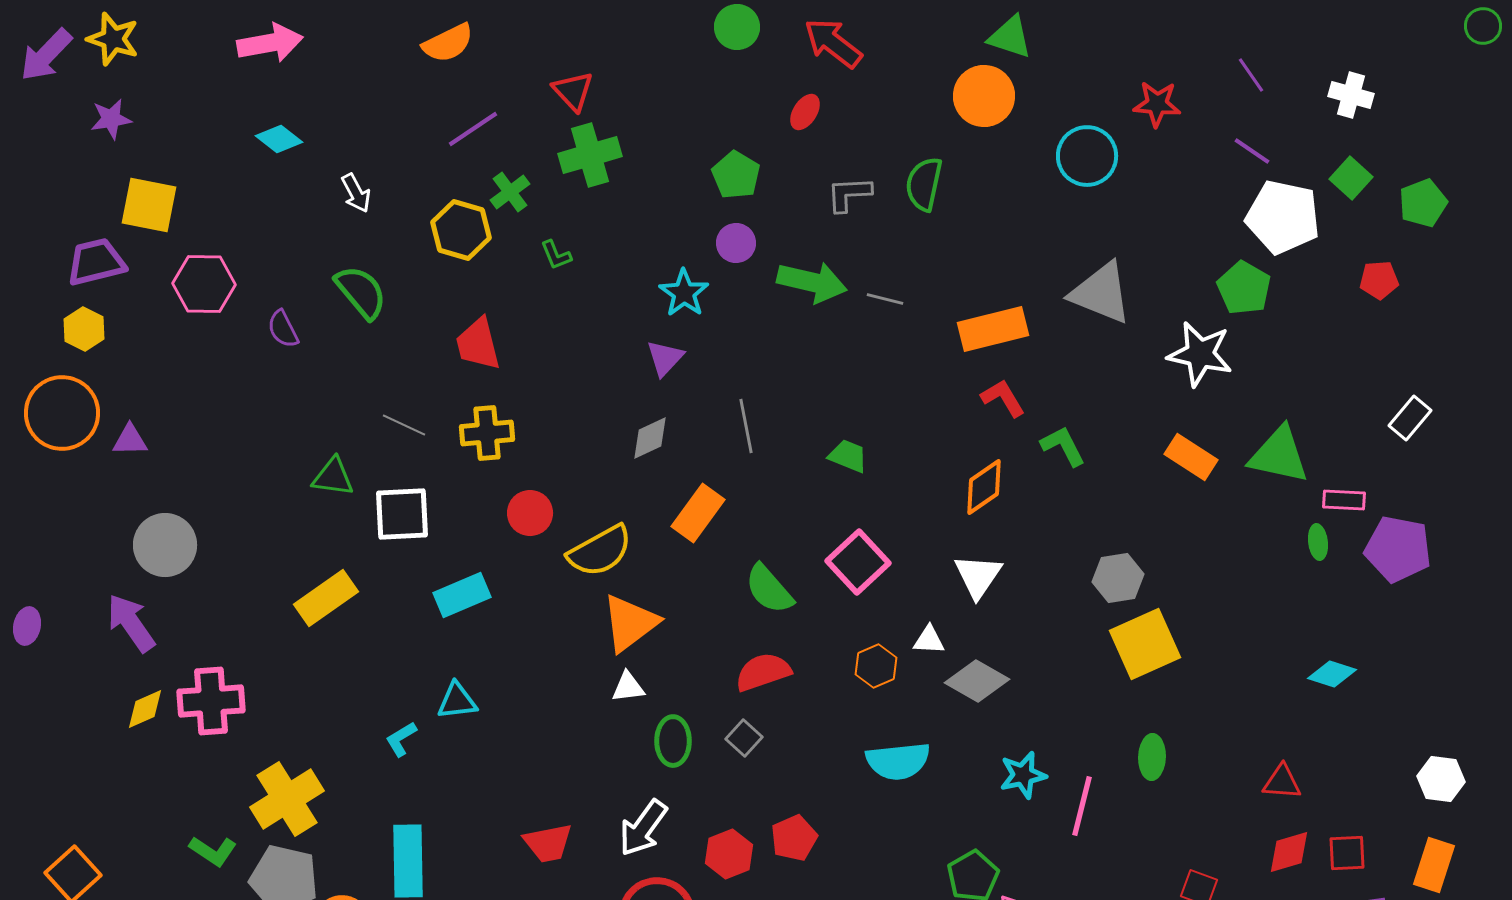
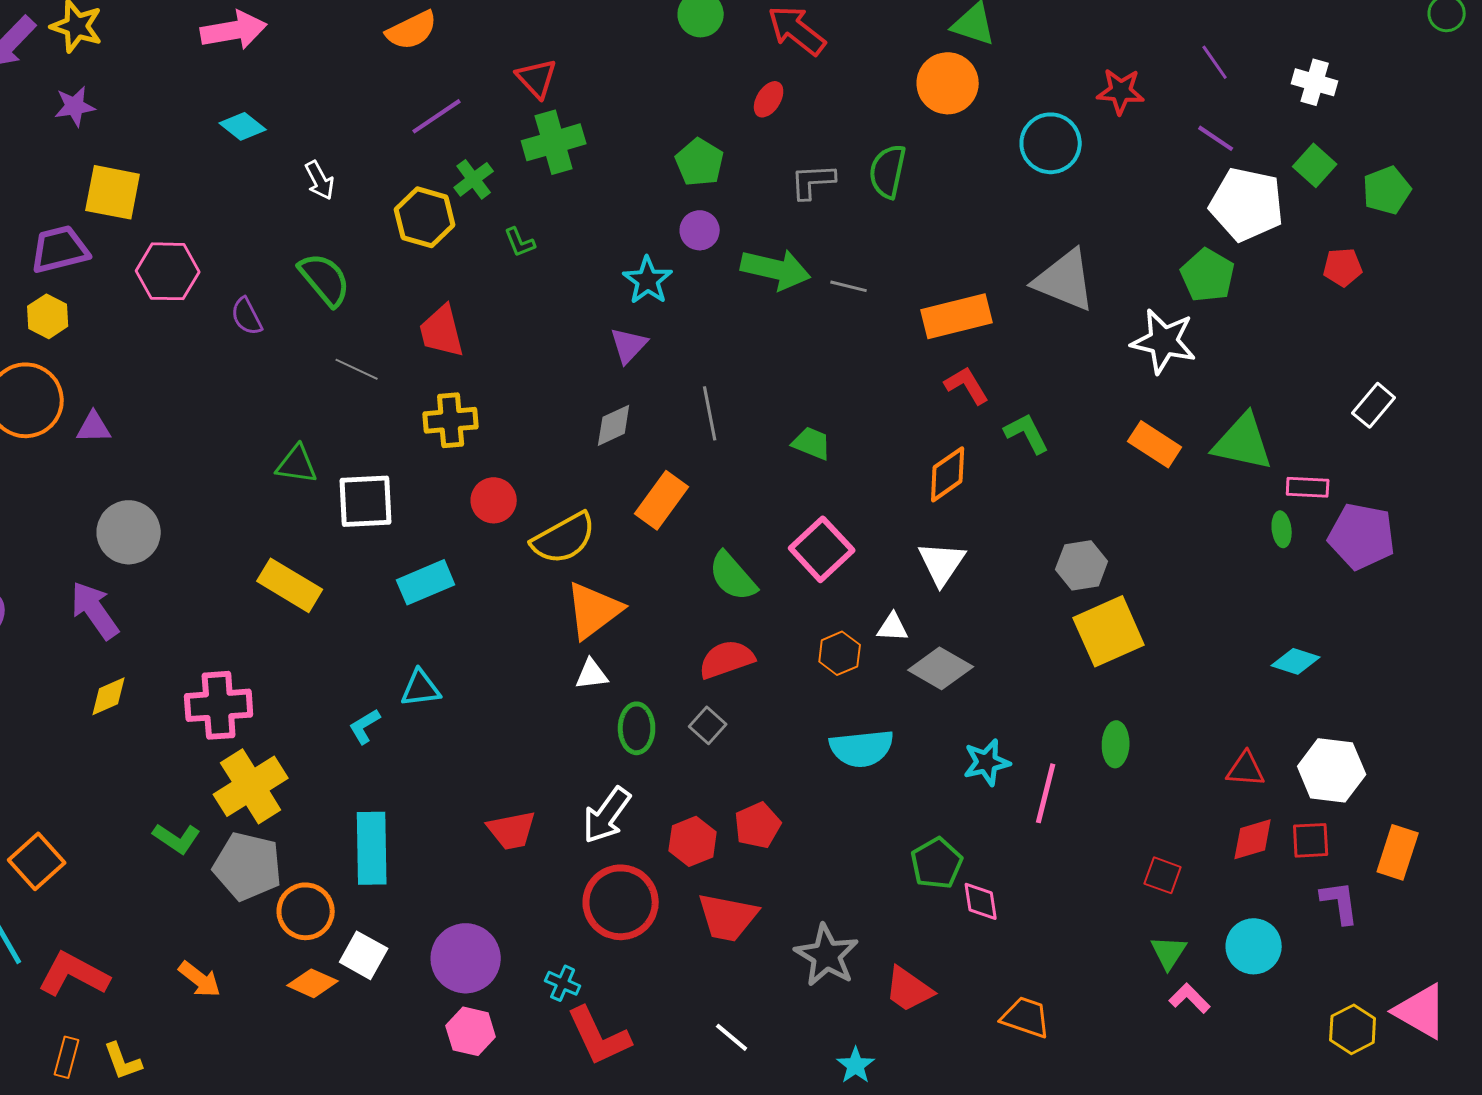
gray line: (404, 425) -> (357, 369), moved
yellow rectangle: (326, 598) -> (290, 585), turned 66
pink cross: (211, 701) -> (219, 705), moved
white hexagon: (1441, 779) -> (1332, 770), moved, size x1.4

